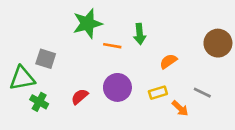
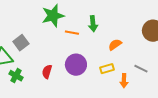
gray square: (46, 59) -> (21, 43), turned 35
red semicircle: (80, 97) -> (47, 72), turned -32
orange arrow: (180, 108) -> (124, 81), turned 48

